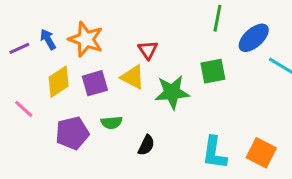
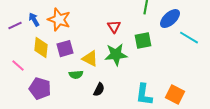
red triangle: (148, 50) -> (114, 27), moved
yellow triangle: (133, 77) -> (90, 59), moved
yellow diamond: (59, 82) -> (41, 48), turned -50
purple pentagon: (72, 133) -> (40, 89), moved, turned 30

